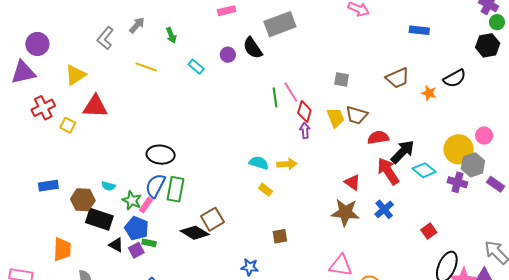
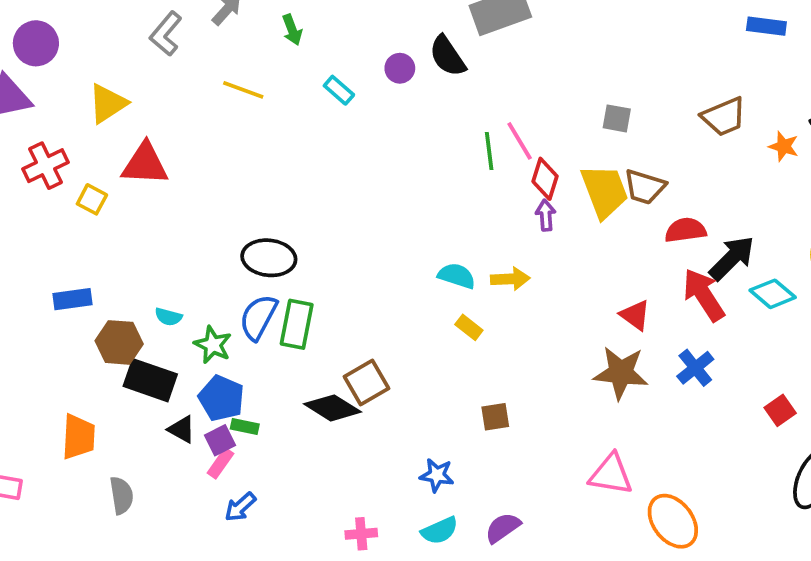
yellow trapezoid: (336, 118) -> (605, 191), size x1.4
blue rectangle: (48, 186) -> (72, 299), moved
pink rectangle: (146, 205) -> (220, 463), moved

